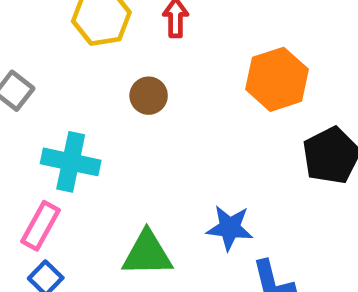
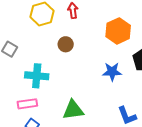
pink rectangle: (41, 226) -> (27, 104), turned 60
blue star: (230, 228) -> (112, 72), moved

